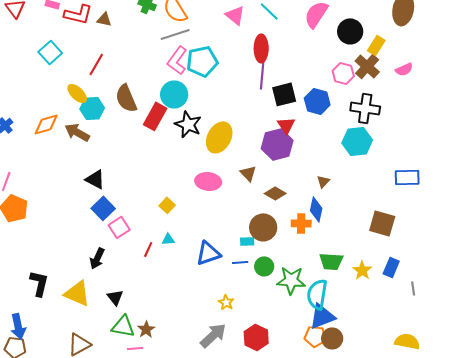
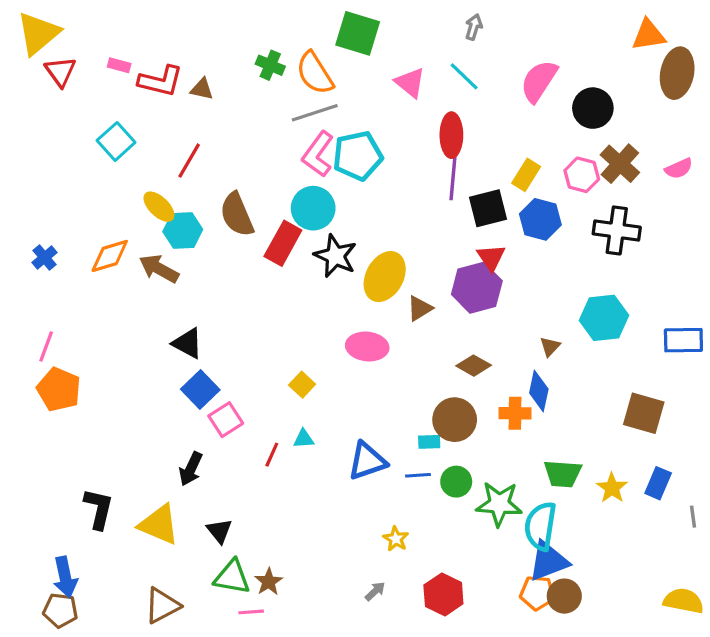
yellow rectangle: (376, 45) -> (526, 175), moved
cyan hexagon: (357, 141) -> (604, 318), moved
brown triangle: (248, 173) -> (420, 308), moved, turned 42
gray arrow: (213, 335) -> (375, 591), size x0.5

